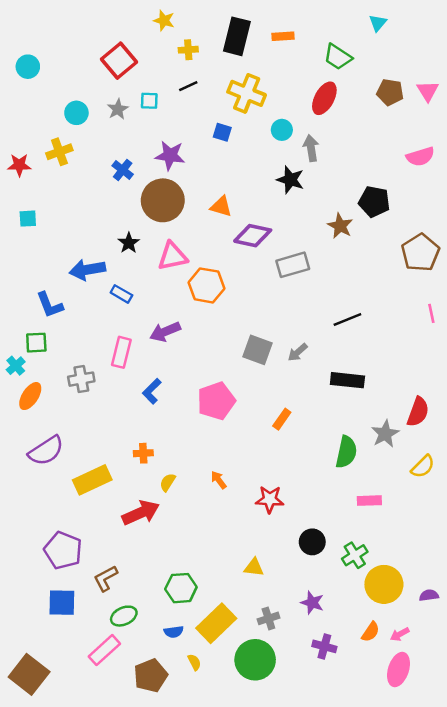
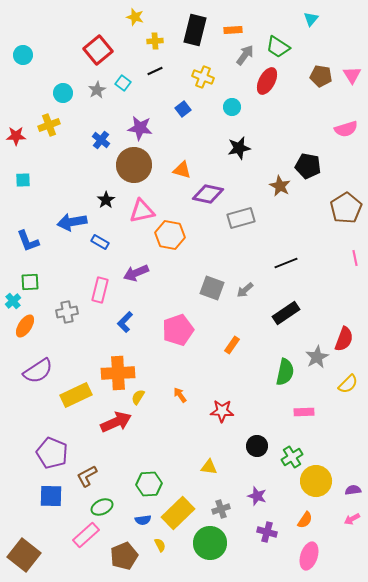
yellow cross: (247, 93) -> (203, 77), size x0.7
cyan square: (149, 101) -> (123, 83), turned 35
blue square: (222, 132) -> (183, 109), turned 35
gray arrow: (311, 148) -> (245, 55), moved, turned 45
black star: (290, 180) -> (239, 148), turned -30
blue L-shape: (50, 305) -> (28, 241), moved
black rectangle: (347, 380) -> (286, 313), turned -40
orange cross: (143, 453) -> (118, 373), size x2.0
pink arrow: (400, 634) -> (352, 519), moved
pink ellipse: (399, 670) -> (309, 556), moved

